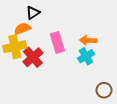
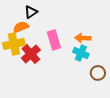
cyan cross: (86, 56) -> (81, 53), turned -35
brown circle: (104, 90) -> (98, 73), moved

